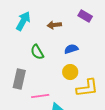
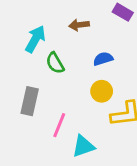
cyan arrow: (23, 21) -> (35, 39), moved
pink line: (40, 96) -> (59, 125), turned -60

